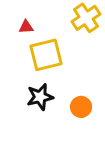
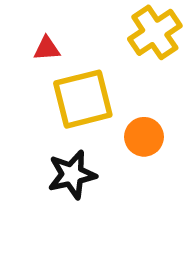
orange circle: (81, 107) -> (144, 137), moved

